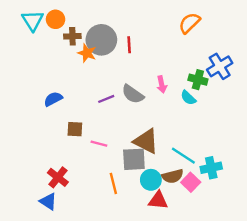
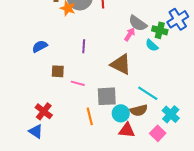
pink arrow: (162, 84) -> (130, 34), turned -136
gray semicircle: (133, 94) -> (138, 23), moved
purple line: (106, 99) -> (84, 46), turned -64
brown triangle: (146, 141) -> (121, 64), moved
cyan cross: (211, 168) -> (171, 114), moved, turned -36
pink square: (191, 182) -> (158, 133), moved

